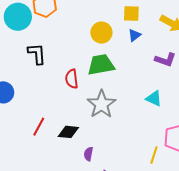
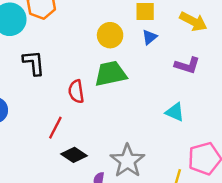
gray star: (101, 104) -> (127, 161), moved
red line: (39, 127) -> (55, 128), moved
black diamond: (68, 132) -> (74, 155), turned 30

